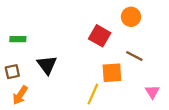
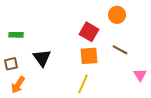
orange square: (112, 73) -> (89, 56), moved
pink triangle: (152, 92) -> (140, 75), moved

